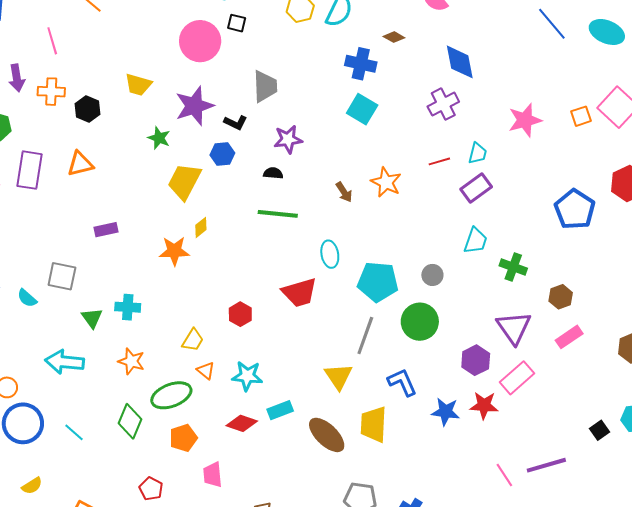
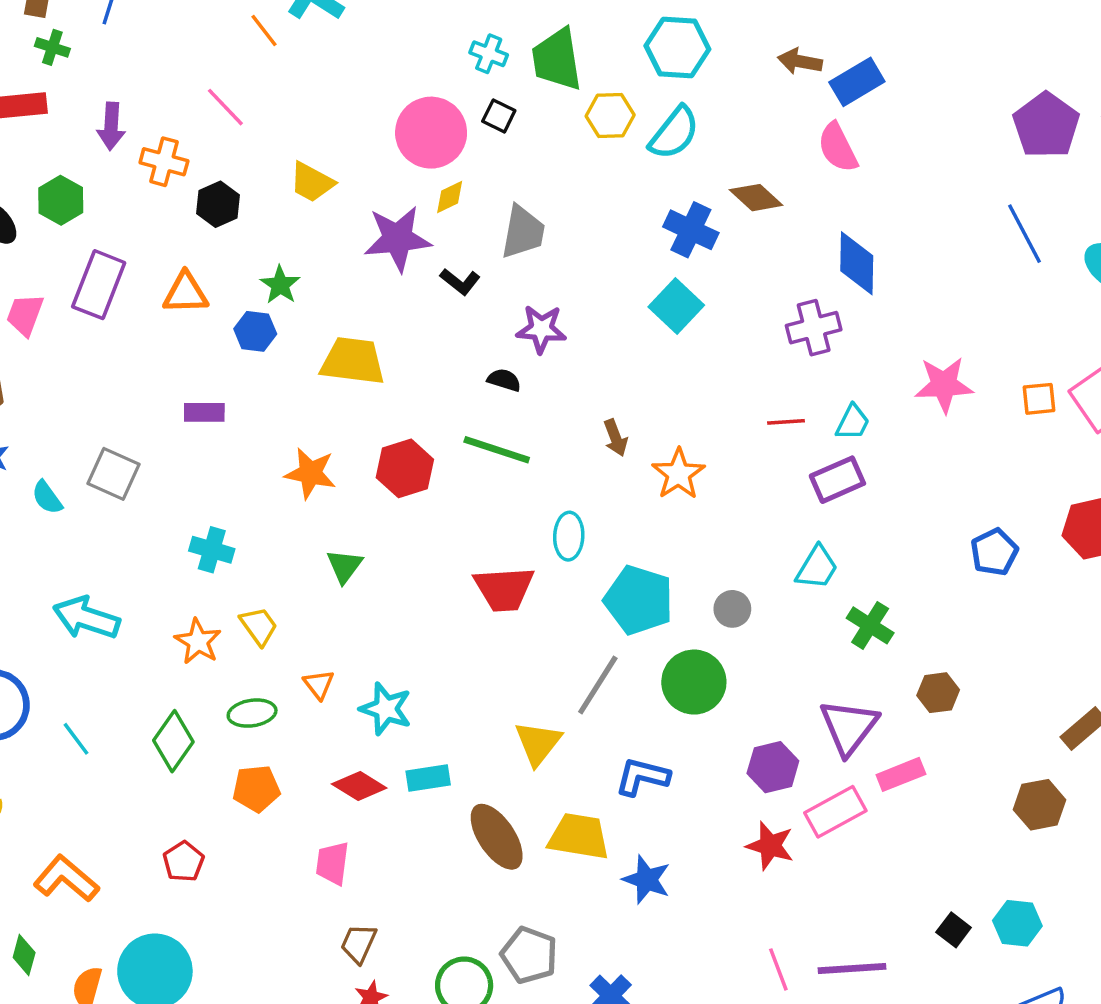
brown diamond: (394, 37) -> (756, 198), size x1.4
pink line: (52, 41) -> (225, 107), moved, turned -40
green star: (159, 138) -> (280, 285), moved
blue hexagon: (222, 154) -> (255, 331), moved
yellow trapezoid: (184, 181) -> (353, 361), turned 57
orange star: (386, 182) -> (679, 474), moved
blue pentagon: (575, 209) -> (994, 552), size x0.7
yellow diamond: (201, 227) -> (450, 197), moved
red hexagon: (240, 314) -> (405, 468), moved, size x1.4
green triangle: (92, 318) -> (344, 566), moved
pink rectangle: (569, 337) -> (901, 774), moved
yellow trapezoid: (193, 340) -> (259, 626), moved, turned -80
blue L-shape: (402, 382) -> (642, 777), turned -64
green ellipse: (171, 395) -> (252, 713), size x0.7
blue star: (445, 412) -> (647, 880), moved
yellow trapezoid: (374, 424) -> (579, 836), turned 84
black square: (599, 430) -> (954, 930), turned -30
pink trapezoid: (213, 475) -> (332, 863), moved

